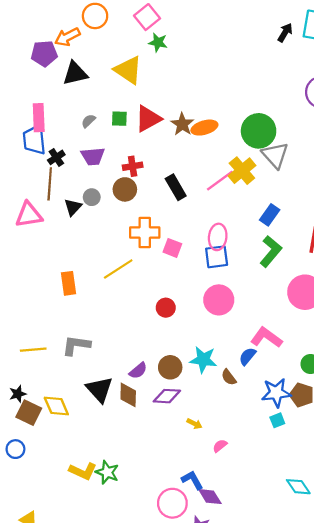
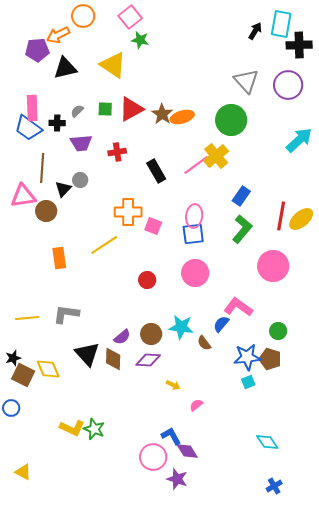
blue trapezoid: (34, 140) -> (28, 128), turned -48
gray triangle: (275, 155) -> (246, 81), moved
black cross: (56, 157) -> (57, 123), moved, turned 35
brown circle: (125, 189) -> (46, 211), moved

